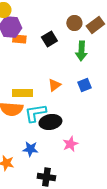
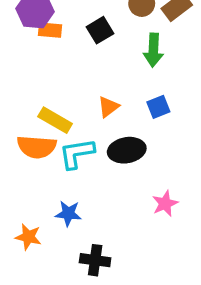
yellow rectangle: (22, 93) -> (55, 120), turned 30
black ellipse: (50, 122) -> (127, 150), moved
pink star: (70, 144) -> (165, 204), moved

